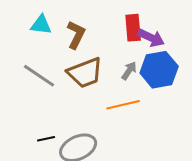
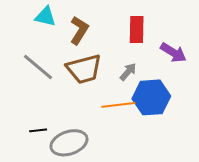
purple arrow: (151, 38) -> (173, 53), moved
blue hexagon: (159, 70) -> (151, 97), moved

